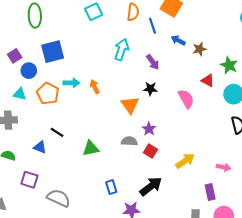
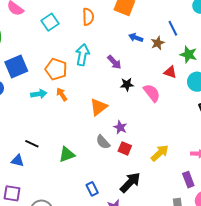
blue line: (153, 26) -> (173, 28), moved
black star: (150, 89) -> (127, 84), moved
orange pentagon: (48, 93) -> (56, 69), moved
orange triangle: (130, 105) -> (99, 107), turned 36
gray semicircle: (129, 141) -> (103, 142), turned -126

